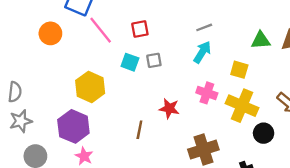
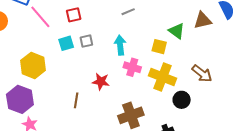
green triangle: (261, 40) -> (177, 31), moved, turned 42
cyan arrow: (202, 52) -> (120, 45), moved, turned -36
cyan square: (130, 62) -> (66, 43), turned -35

